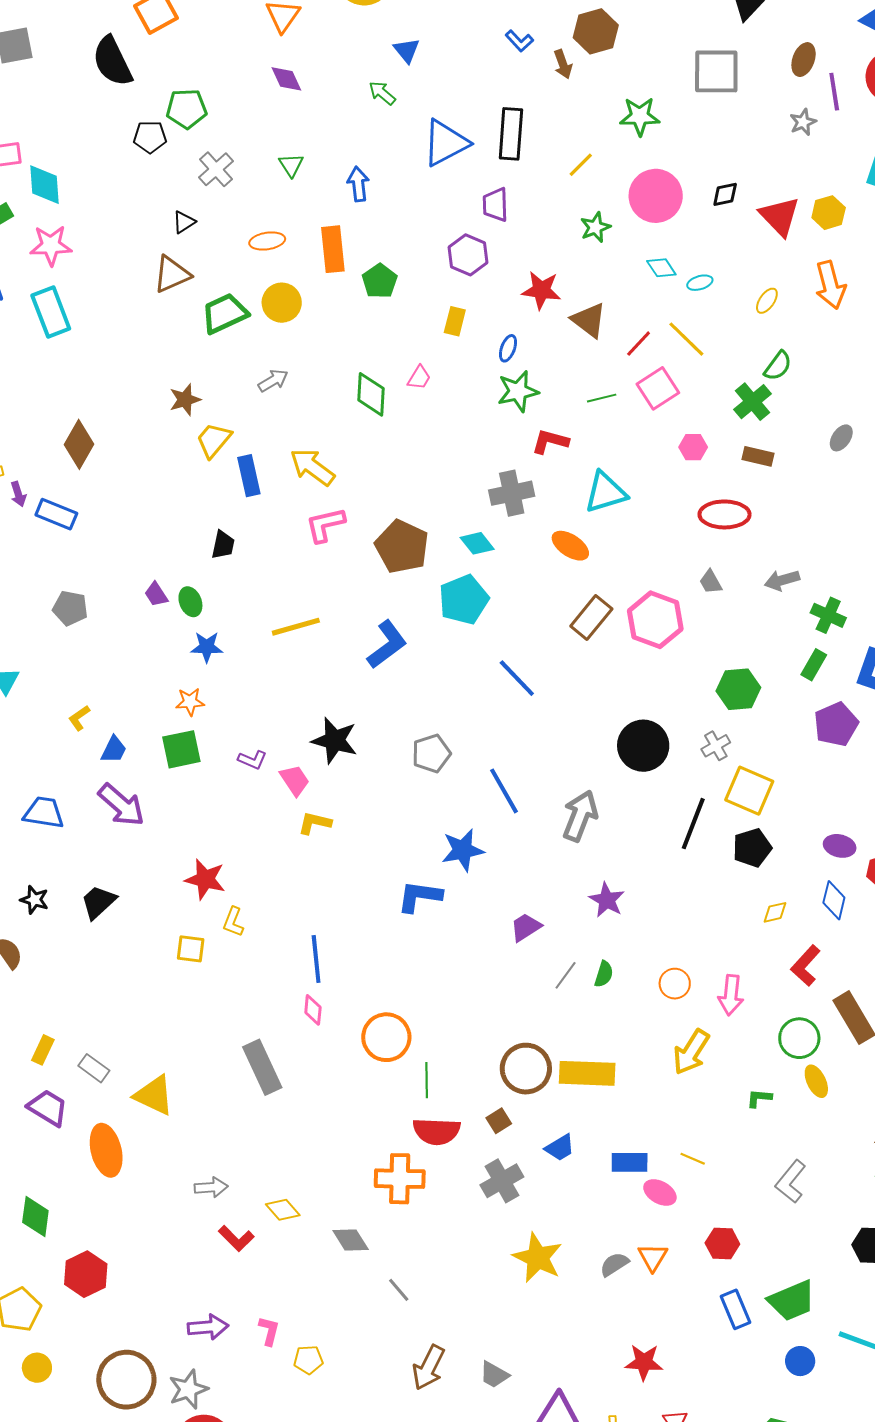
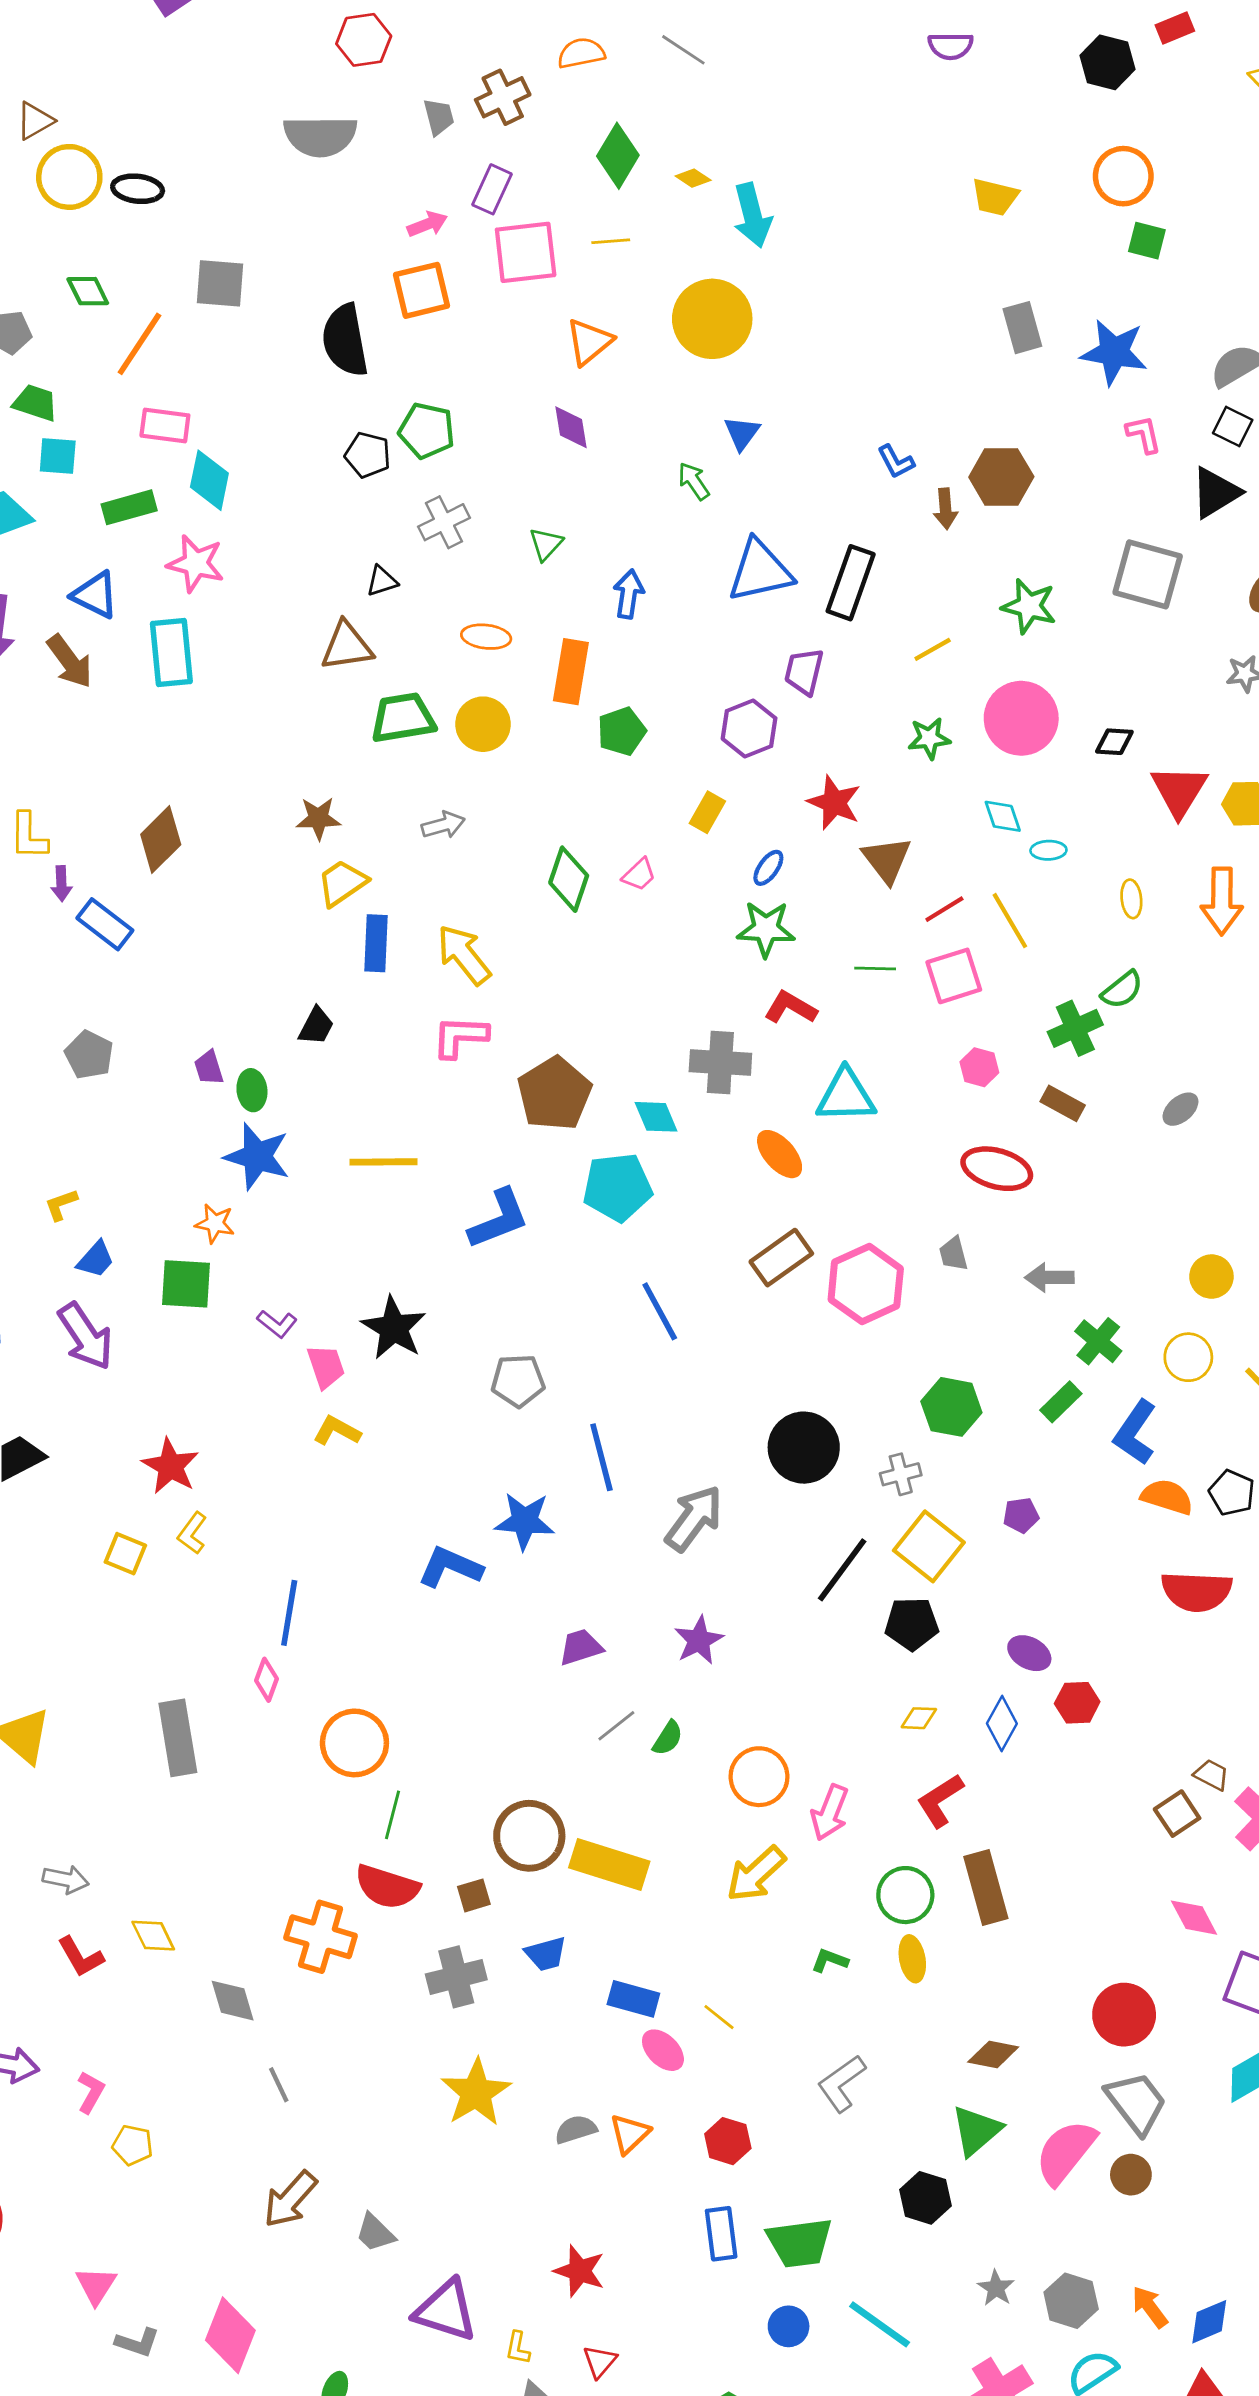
yellow ellipse: (767, 301) -> (1131, 899), turned -56
blue star: (207, 647) -> (257, 1156), size x1.5
purple pentagon: (836, 724) -> (1021, 1515), moved, size x0.6
orange circle: (675, 984) -> (759, 1777), size x1.4

